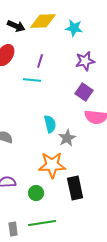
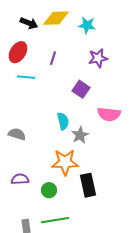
cyan line: (32, 80) -> (26, 77), moved
purple square: (84, 92) -> (81, 89), moved

